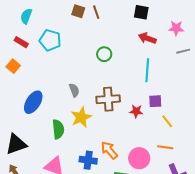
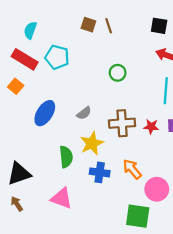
red rectangle: (21, 42) -> (25, 59), size x1.6
gray semicircle: (74, 90) -> (84, 113), turned 72
blue ellipse: (33, 102) -> (45, 113), moved
red star: (136, 111) -> (151, 127), moved
orange arrow: (109, 150) -> (132, 169), moved
blue cross: (88, 160) -> (100, 172), moved

